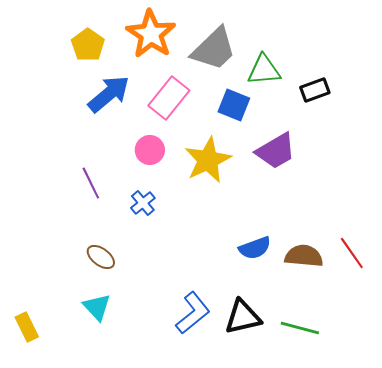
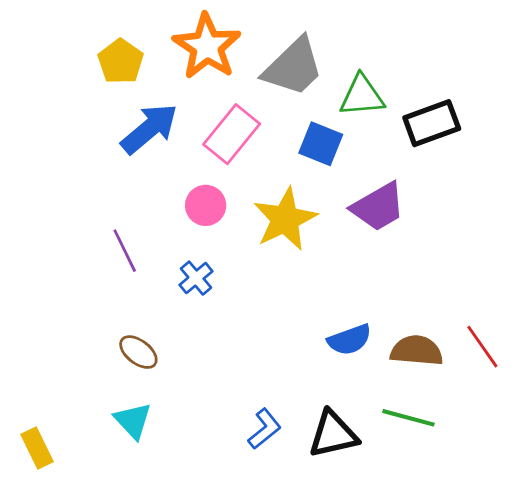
black rectangle: (315, 90) -> (432, 123), size x1.4
blue L-shape: (193, 313) -> (265, 429), size x0.7
green line: (300, 328) -> (408, 418), moved

